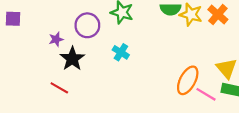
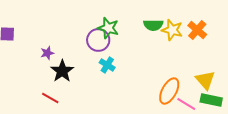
purple circle: (87, 25) -> (98, 40), moved

